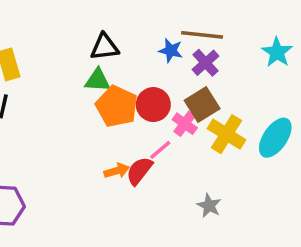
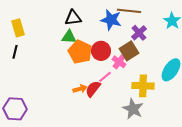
blue star: (171, 51) -> (111, 20), size x1.5
purple cross: (206, 63) -> (139, 33), moved
yellow cross: (226, 134) -> (143, 86), moved, turned -30
gray star: (209, 206) -> (133, 109), size x1.5

